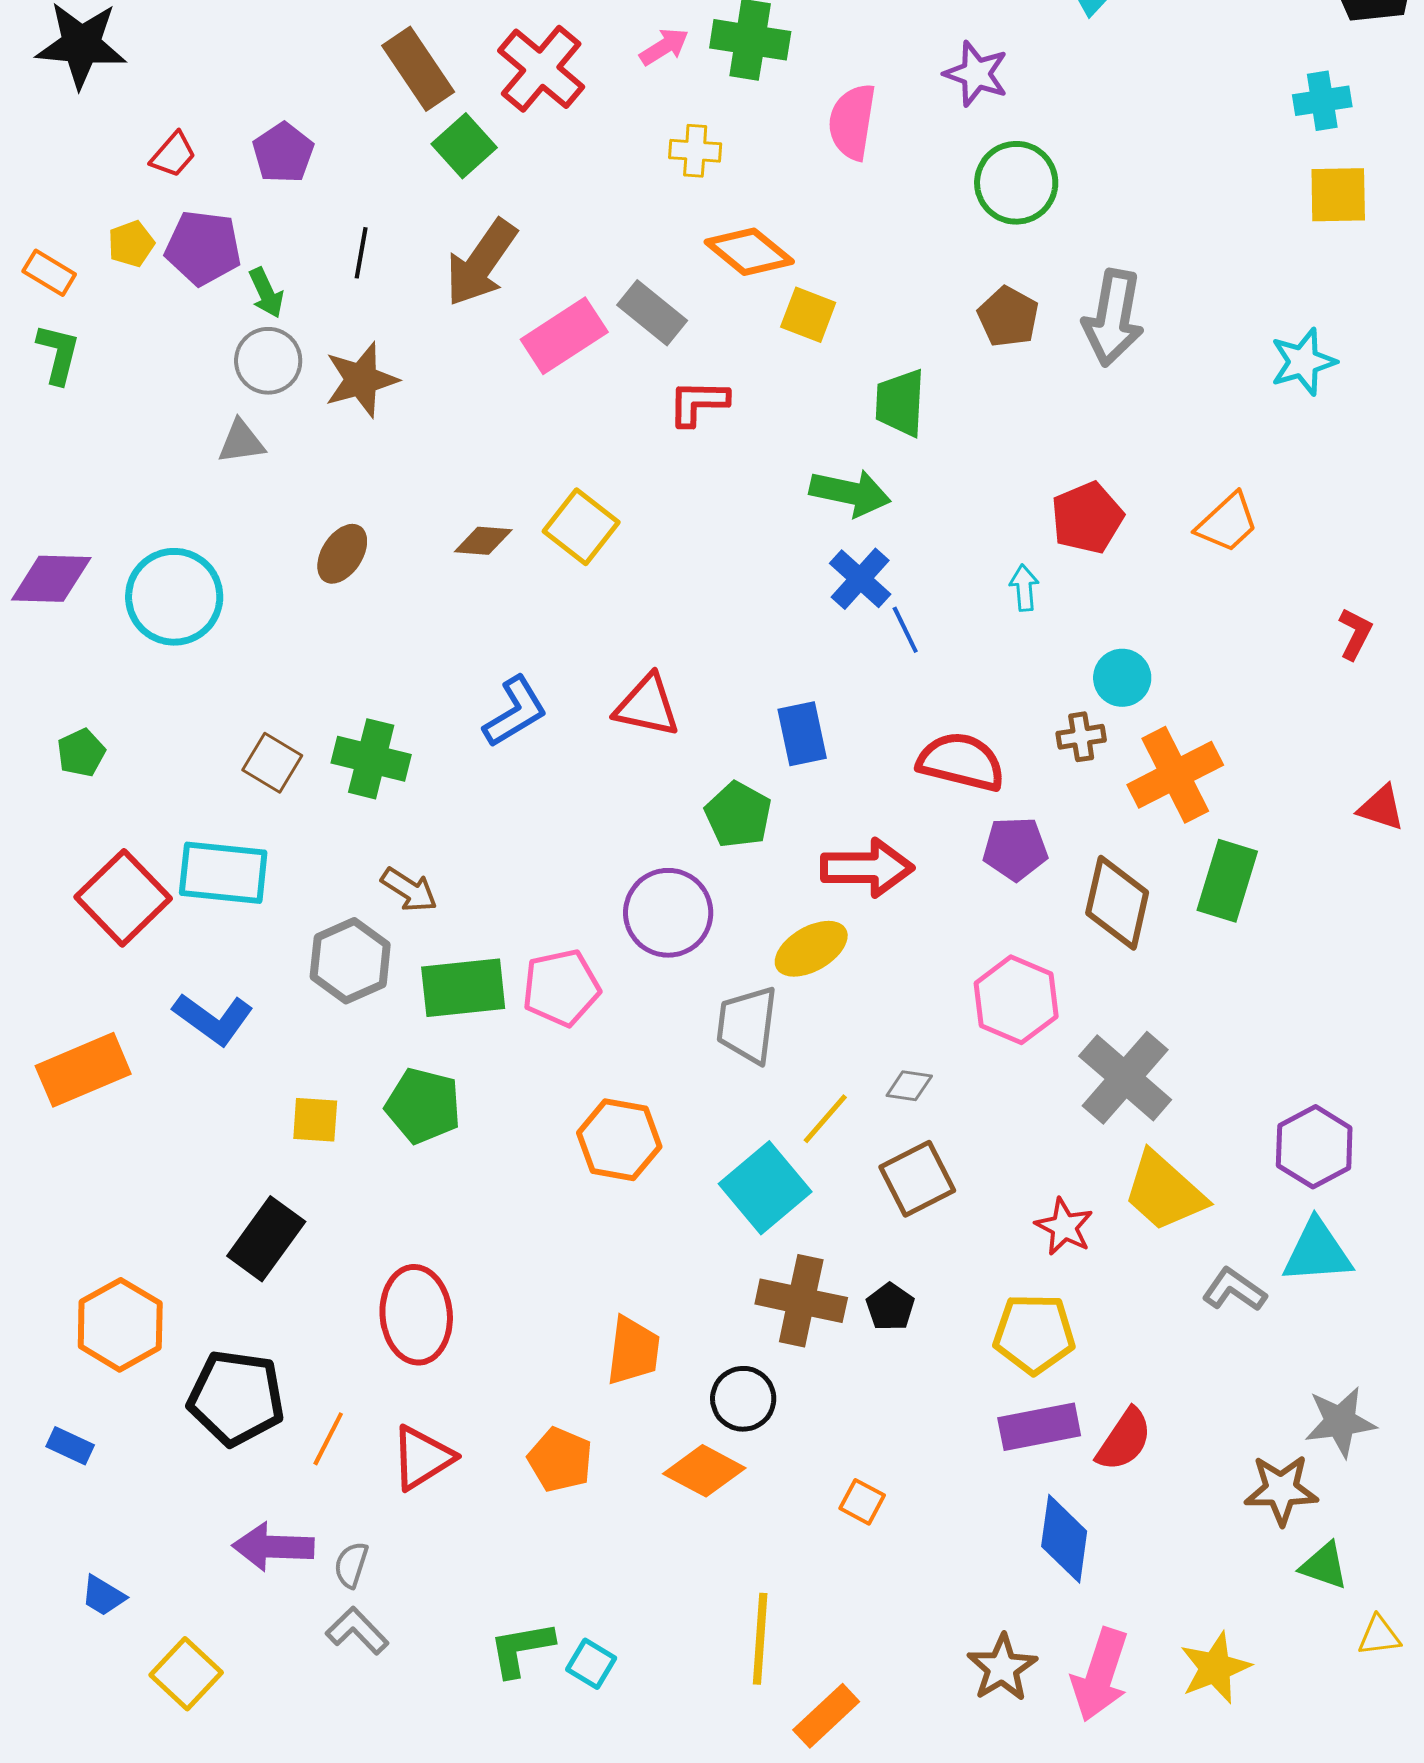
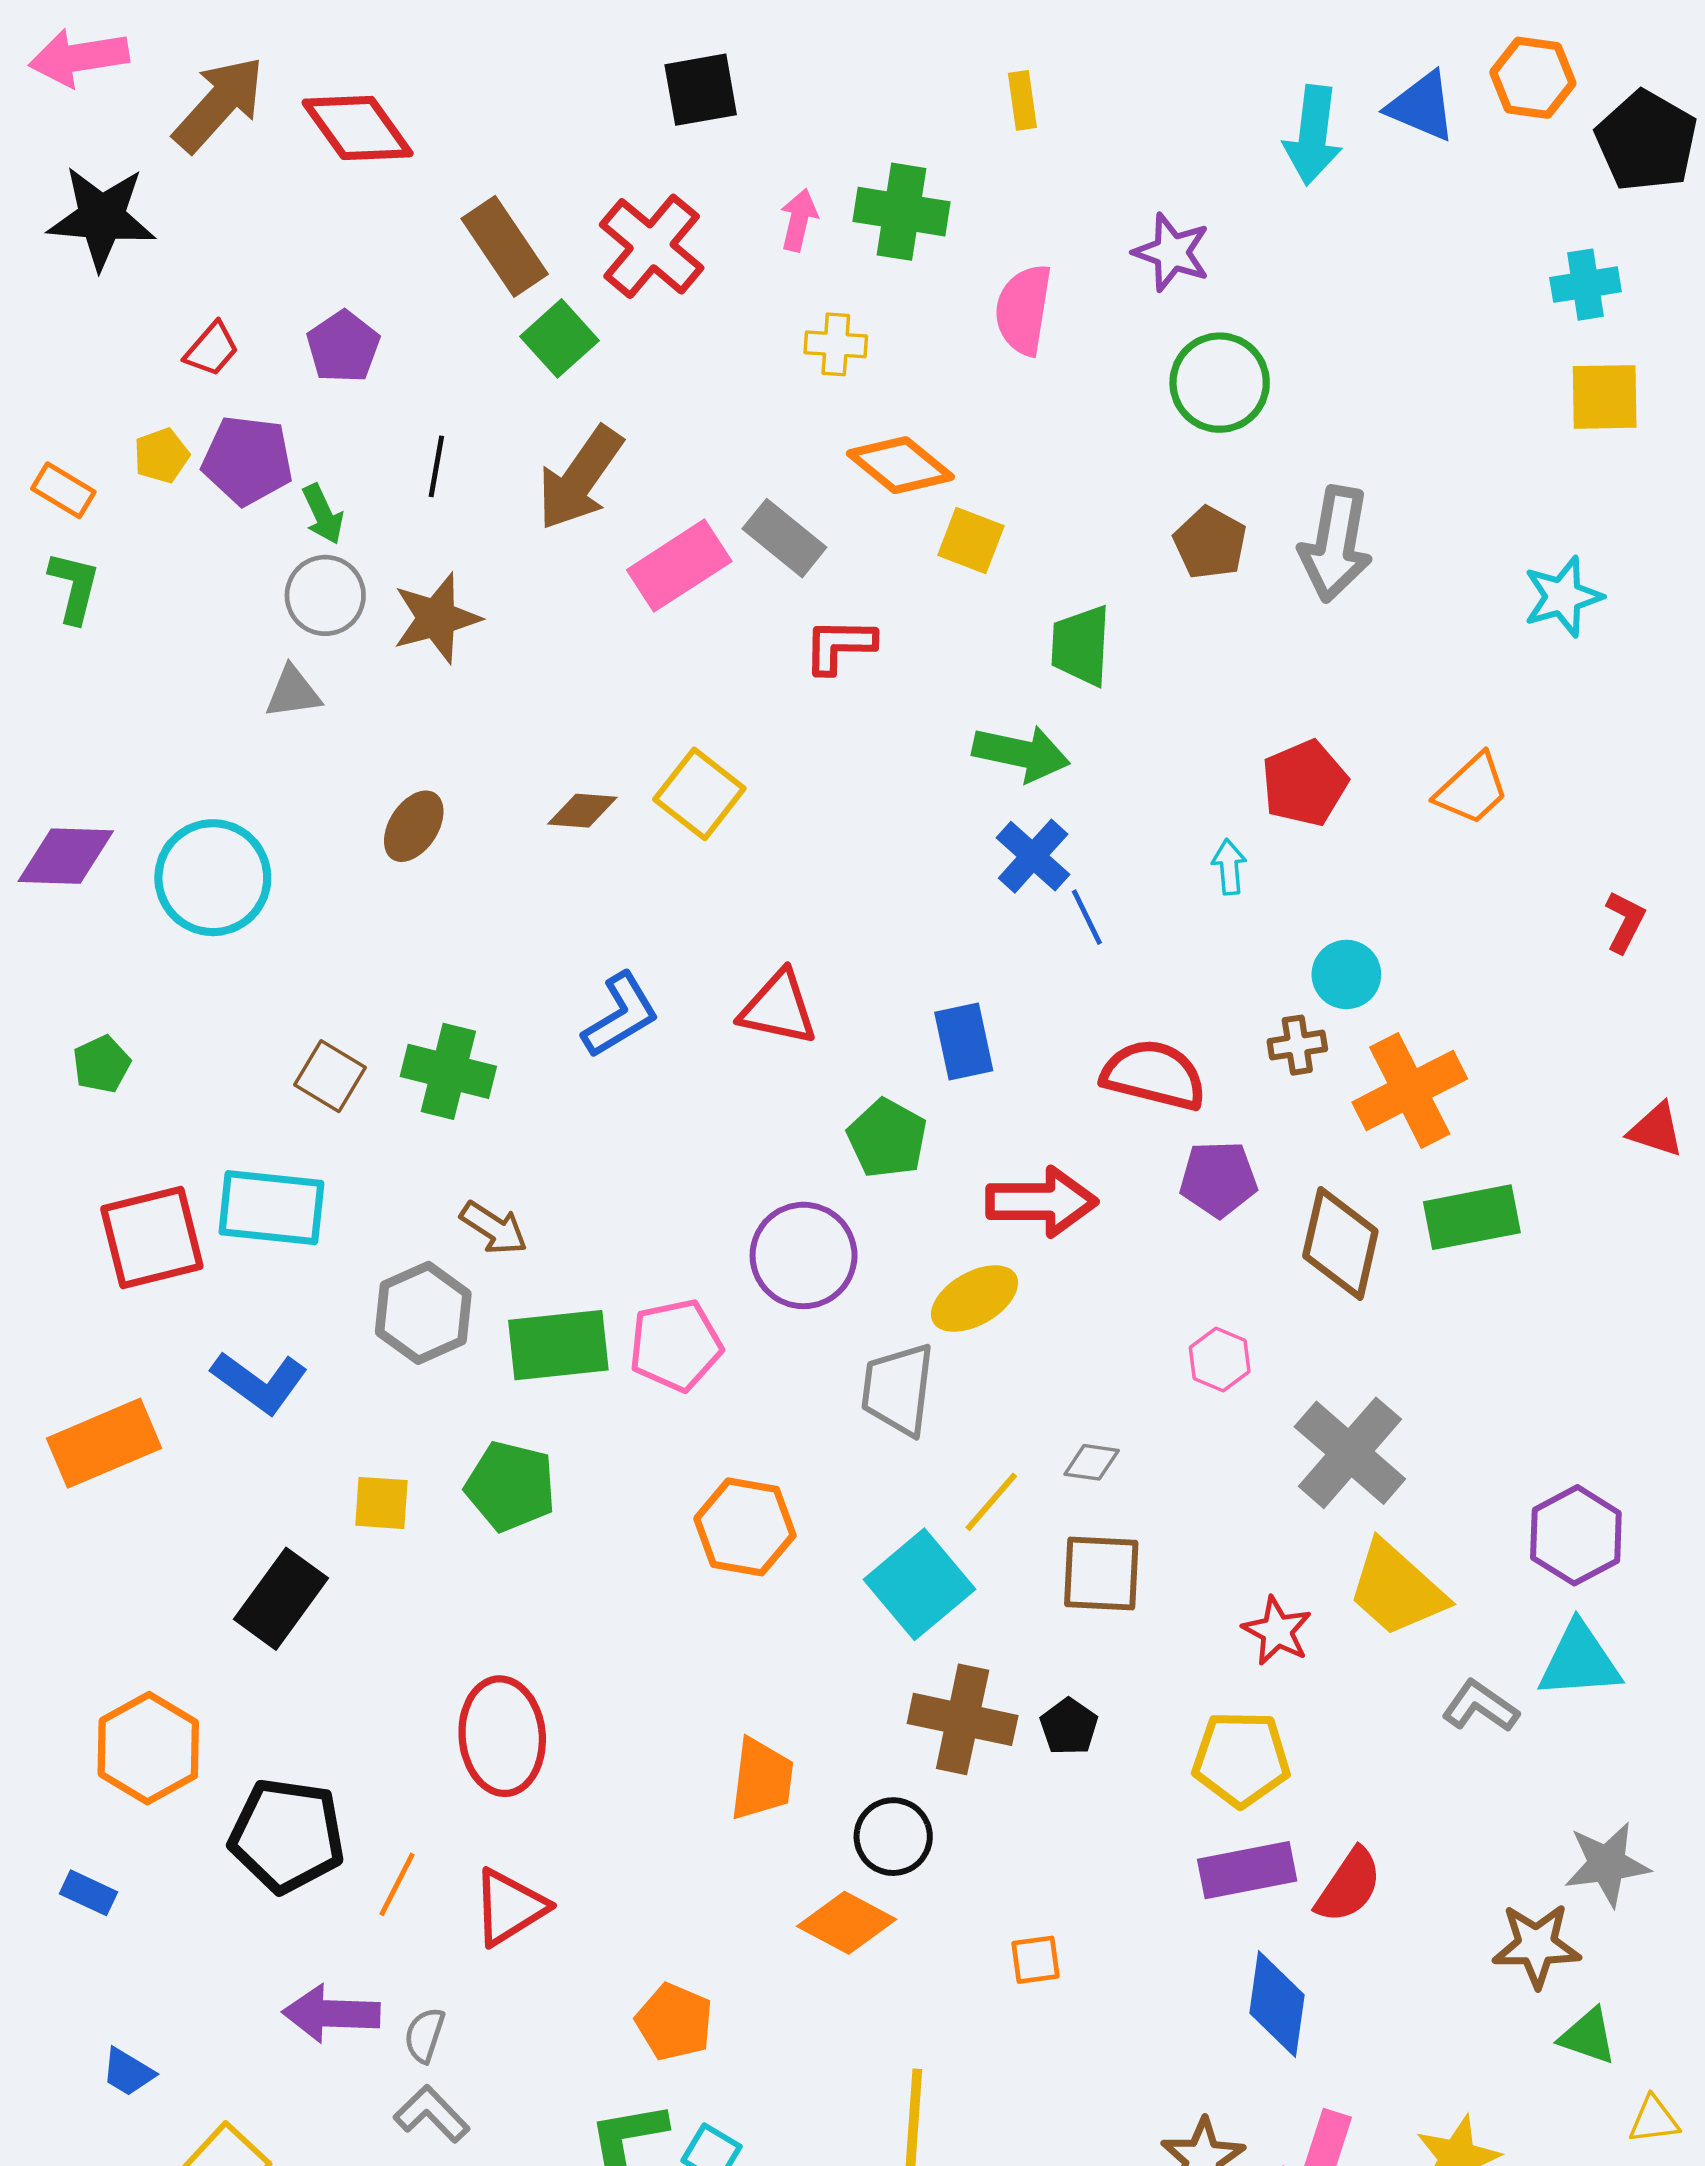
pink arrow: (664, 47) -> (799, 220), turned -45
green rectangle: (1227, 881) -> (1472, 1217), turned 62
red square: (123, 898) -> (152, 1238), turned 30
pink hexagon: (1016, 1000) -> (1220, 1360), size x0.6
brown square: (917, 1179) -> (1101, 1574), turned 30
black rectangle: (266, 1239) -> (281, 1599), moved
orange pentagon: (560, 1460) -> (674, 2022), moved
orange square: (862, 1502) -> (1035, 1960), turned -36

